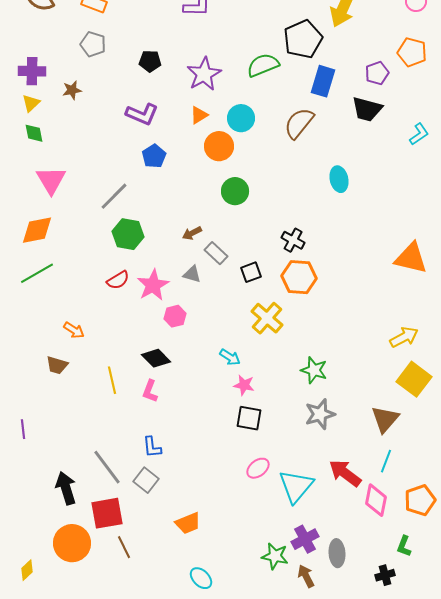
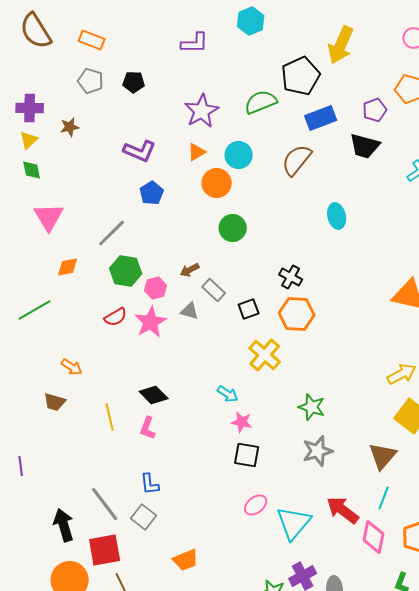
black pentagon: (150, 61) -> (134, 82), moved
blue rectangle: (323, 81) -> (321, 118), turned 52
orange diamond: (37, 230) -> (68, 267), moved, size x0.7
pink hexagon: (175, 316) -> (156, 288), moved

